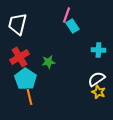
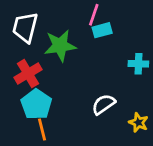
cyan rectangle: (72, 26) -> (102, 30), turned -72
green star: (48, 62) -> (60, 46), moved, size x1.6
white semicircle: (96, 79) -> (104, 104), moved

